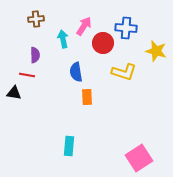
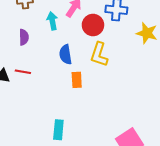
yellow L-shape: (124, 72) -> (99, 54), moved, turned 90
red line: (27, 75) -> (23, 72), moved

